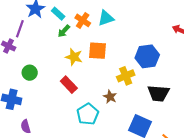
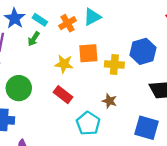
orange cross: (83, 20) -> (68, 23), turned 35
green arrow: (64, 31) -> (34, 39), moved
green circle: (30, 73) -> (19, 88), size x1.5
yellow cross: (126, 76) -> (114, 64), moved, turned 36

